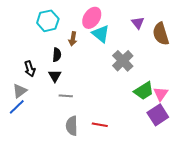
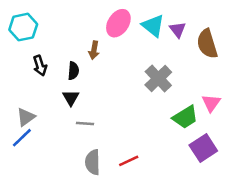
cyan hexagon: (48, 21) -> (23, 27), moved
cyan triangle: (101, 34) -> (153, 26), moved
black arrow: (30, 69) -> (40, 66), moved
pink triangle: (161, 94) -> (211, 103), moved
red line: (100, 125) -> (129, 161), turned -35

